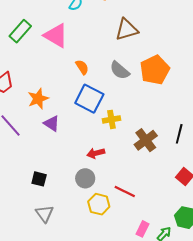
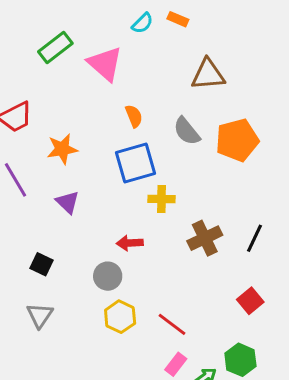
blue square: (89, 99) -> (136, 163), turned 36
purple triangle: (52, 123) -> (68, 202), moved
red line: (125, 192) -> (172, 324), moved

